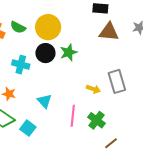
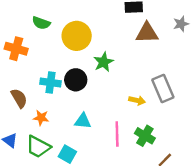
green semicircle: (18, 27) -> (41, 23), moved
black circle: (45, 53) -> (76, 80), moved
cyan triangle: (45, 101) -> (83, 121), turned -35

